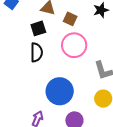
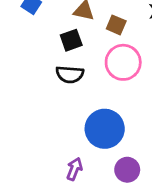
black semicircle: (36, 52) -> (70, 74), turned 96

